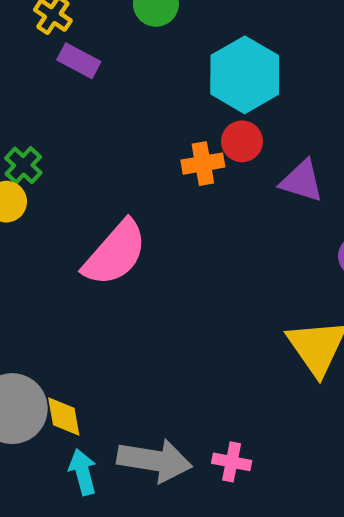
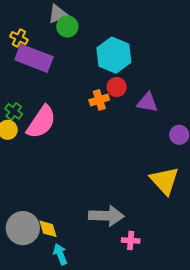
purple rectangle: (79, 61) -> (34, 58), size x1.8
pink semicircle: (115, 253) -> (41, 122), moved
gray arrow: (154, 461) -> (106, 216), moved

